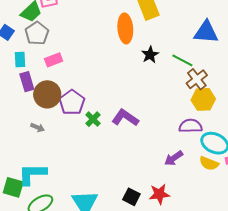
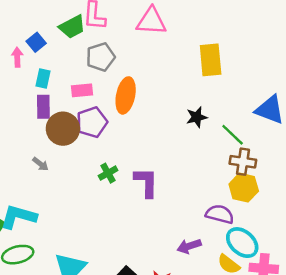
orange ellipse: (125, 28) -> (126, 95), moved
gray pentagon: (37, 33) -> (101, 57), moved
brown cross: (197, 79) -> (243, 162), turned 30
purple pentagon: (72, 102) -> (92, 122), moved
purple L-shape: (125, 118) -> (146, 182), turned 40

